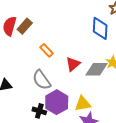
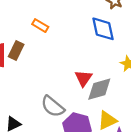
orange rectangle: (47, 50) -> (40, 26), moved
gray diamond: (96, 69) -> (99, 89), moved

